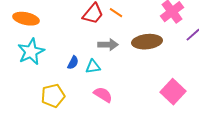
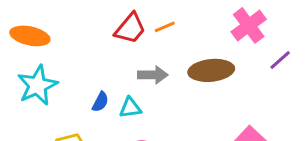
orange line: (116, 13) -> (165, 27), turned -56

